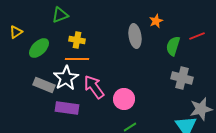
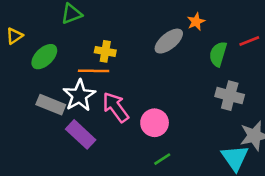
gray ellipse: (135, 36) -> (169, 41), turned 60
yellow cross: (77, 40) -> (105, 51), moved
purple rectangle: (67, 108) -> (81, 134), turned 35

